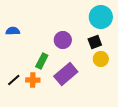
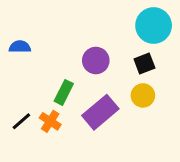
yellow circle: (101, 59) -> (143, 95), moved
orange cross: (33, 80) -> (50, 121), turned 32

